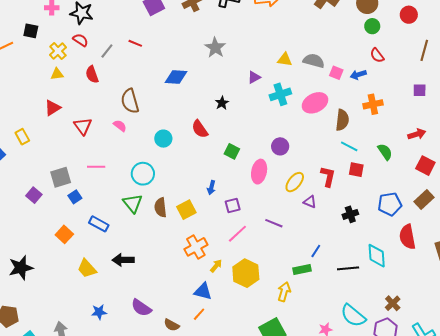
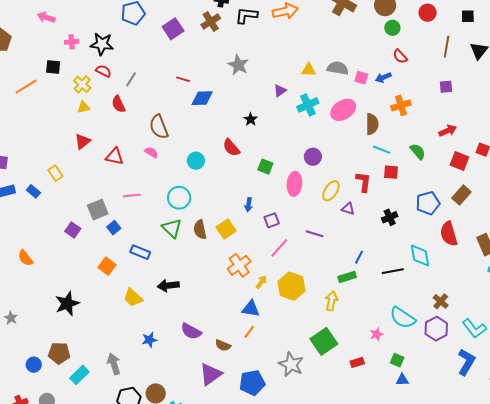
red line: (135, 43) -> (183, 79), moved
red triangle: (83, 126) -> (115, 156), turned -36

